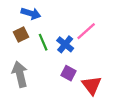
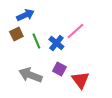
blue arrow: (31, 13) -> (25, 15), turned -42
gray arrow: (20, 74) -> (30, 75), moved, turned -55

